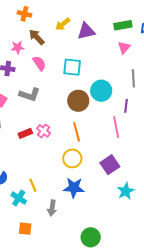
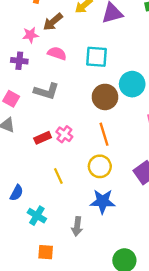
brown arrow: (37, 37) -> (53, 22), turned -84
pink semicircle: (39, 63) -> (57, 53), turned -35
yellow line: (33, 185) -> (58, 176), moved

